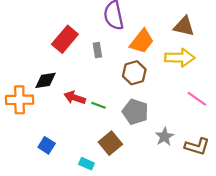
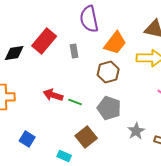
black diamond: (45, 80) -> (14, 53), moved

